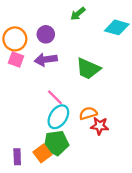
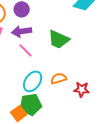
pink line: (55, 97) -> (26, 50), moved
red star: (100, 126) -> (82, 89), moved

